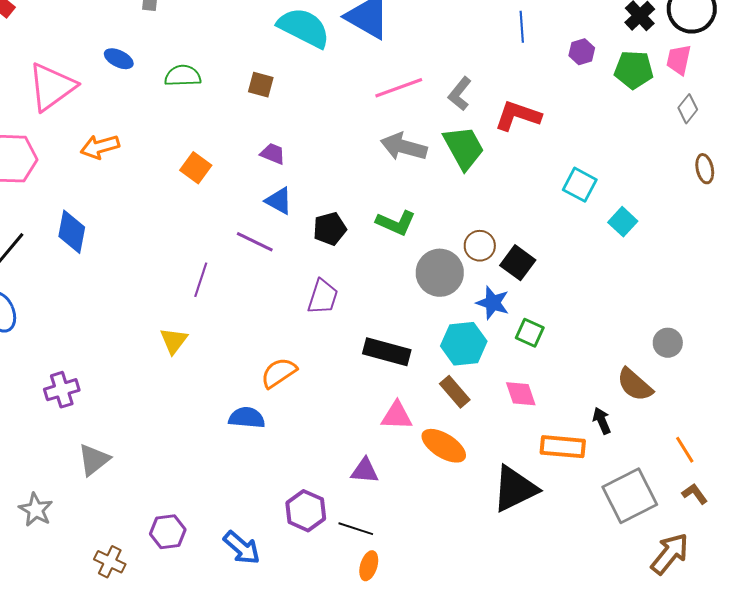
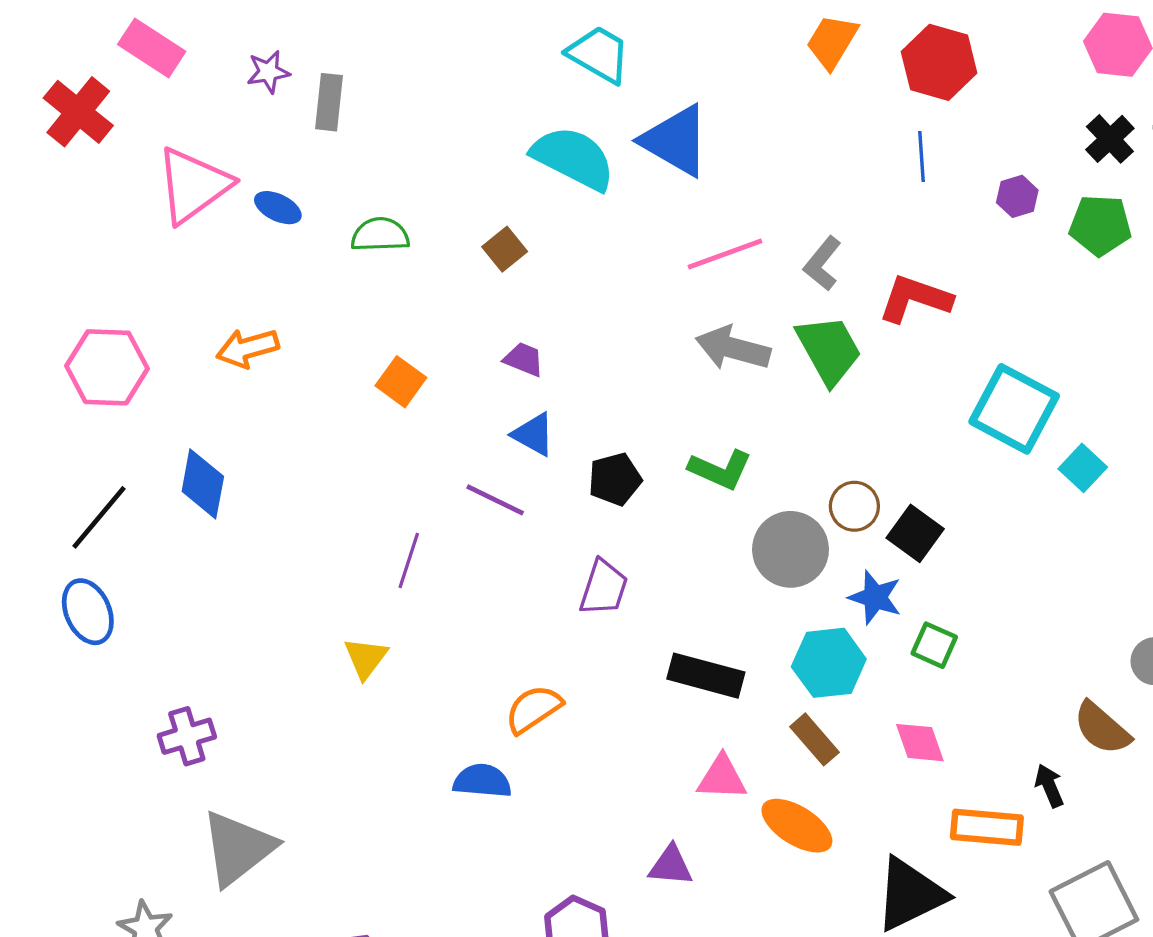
brown square: (261, 85) -> (505, 249), turned 36
pink triangle: (52, 87) -> (193, 185), moved
cyan square: (580, 185) -> (1014, 409), size x1.6
gray triangle: (94, 460) -> (238, 848), size x1.5

